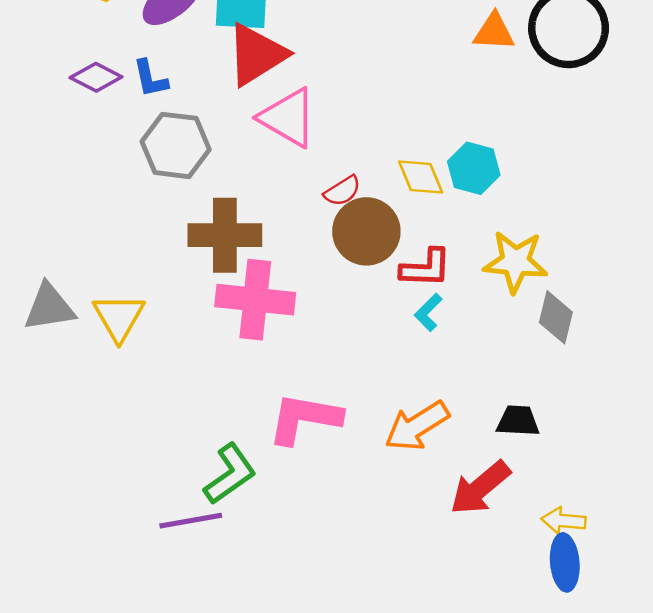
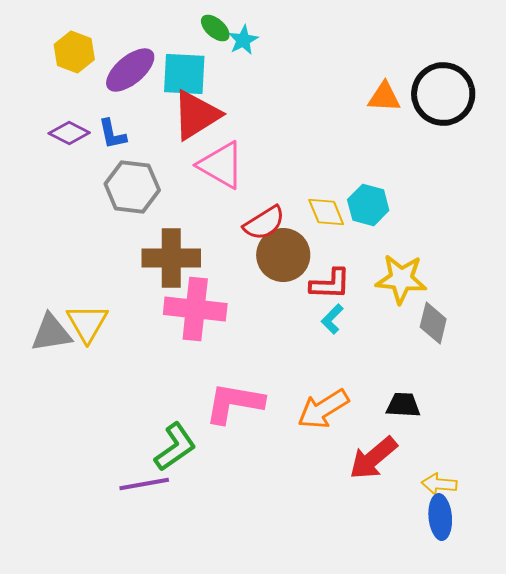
red semicircle: (342, 191) -> (264, 223), size x1.4
gray triangle: (49, 307) -> (51, 333), moved

